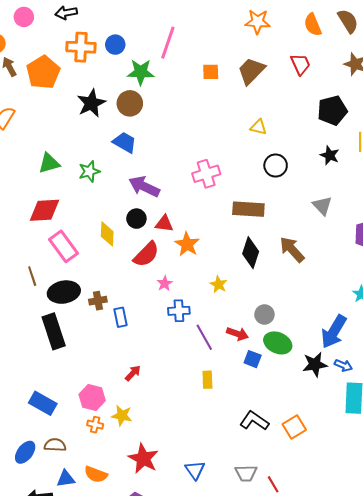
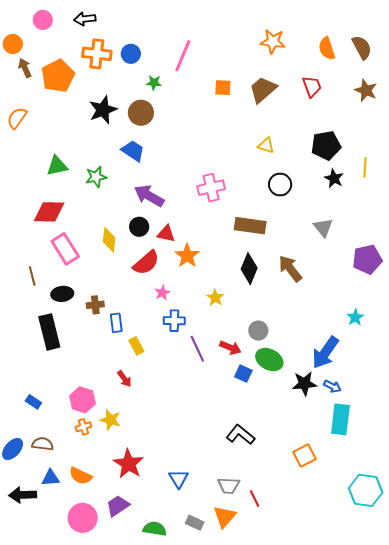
green star: (141, 72) -> (154, 83), size x0.6
black pentagon: (332, 110) -> (326, 145), moved
black ellipse: (64, 292) -> (62, 294), size x0.7
red arrow: (133, 373) -> (124, 379), turned 96
yellow rectangle: (207, 380) -> (136, 346), moved, turned -30
blue rectangle: (43, 403) -> (33, 402), size x0.6
orange cross: (95, 425) -> (83, 427), turned -35
orange square: (294, 427) -> (305, 455), moved

